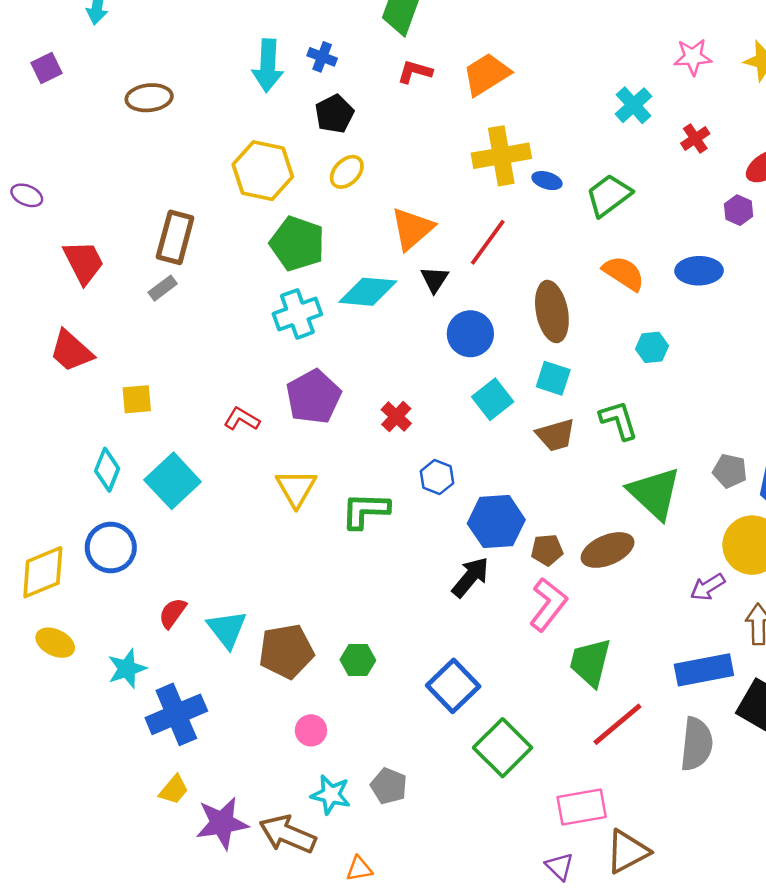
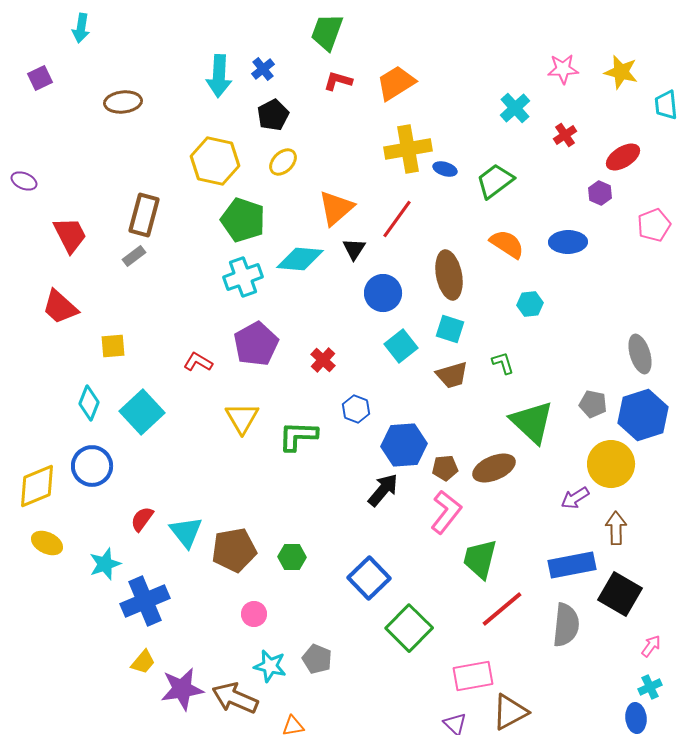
blue cross: (322, 57) -> (263, 69), turned 30
green L-shape: (619, 420) -> (503, 363), size x0.7

